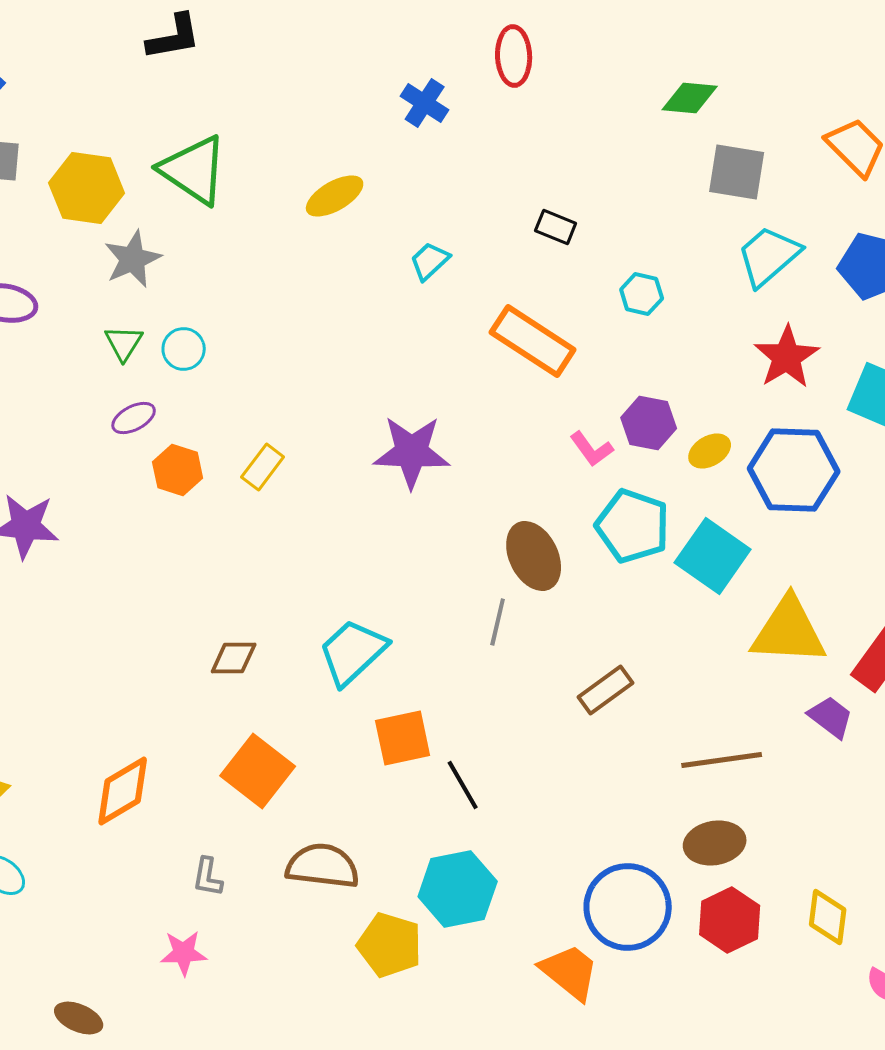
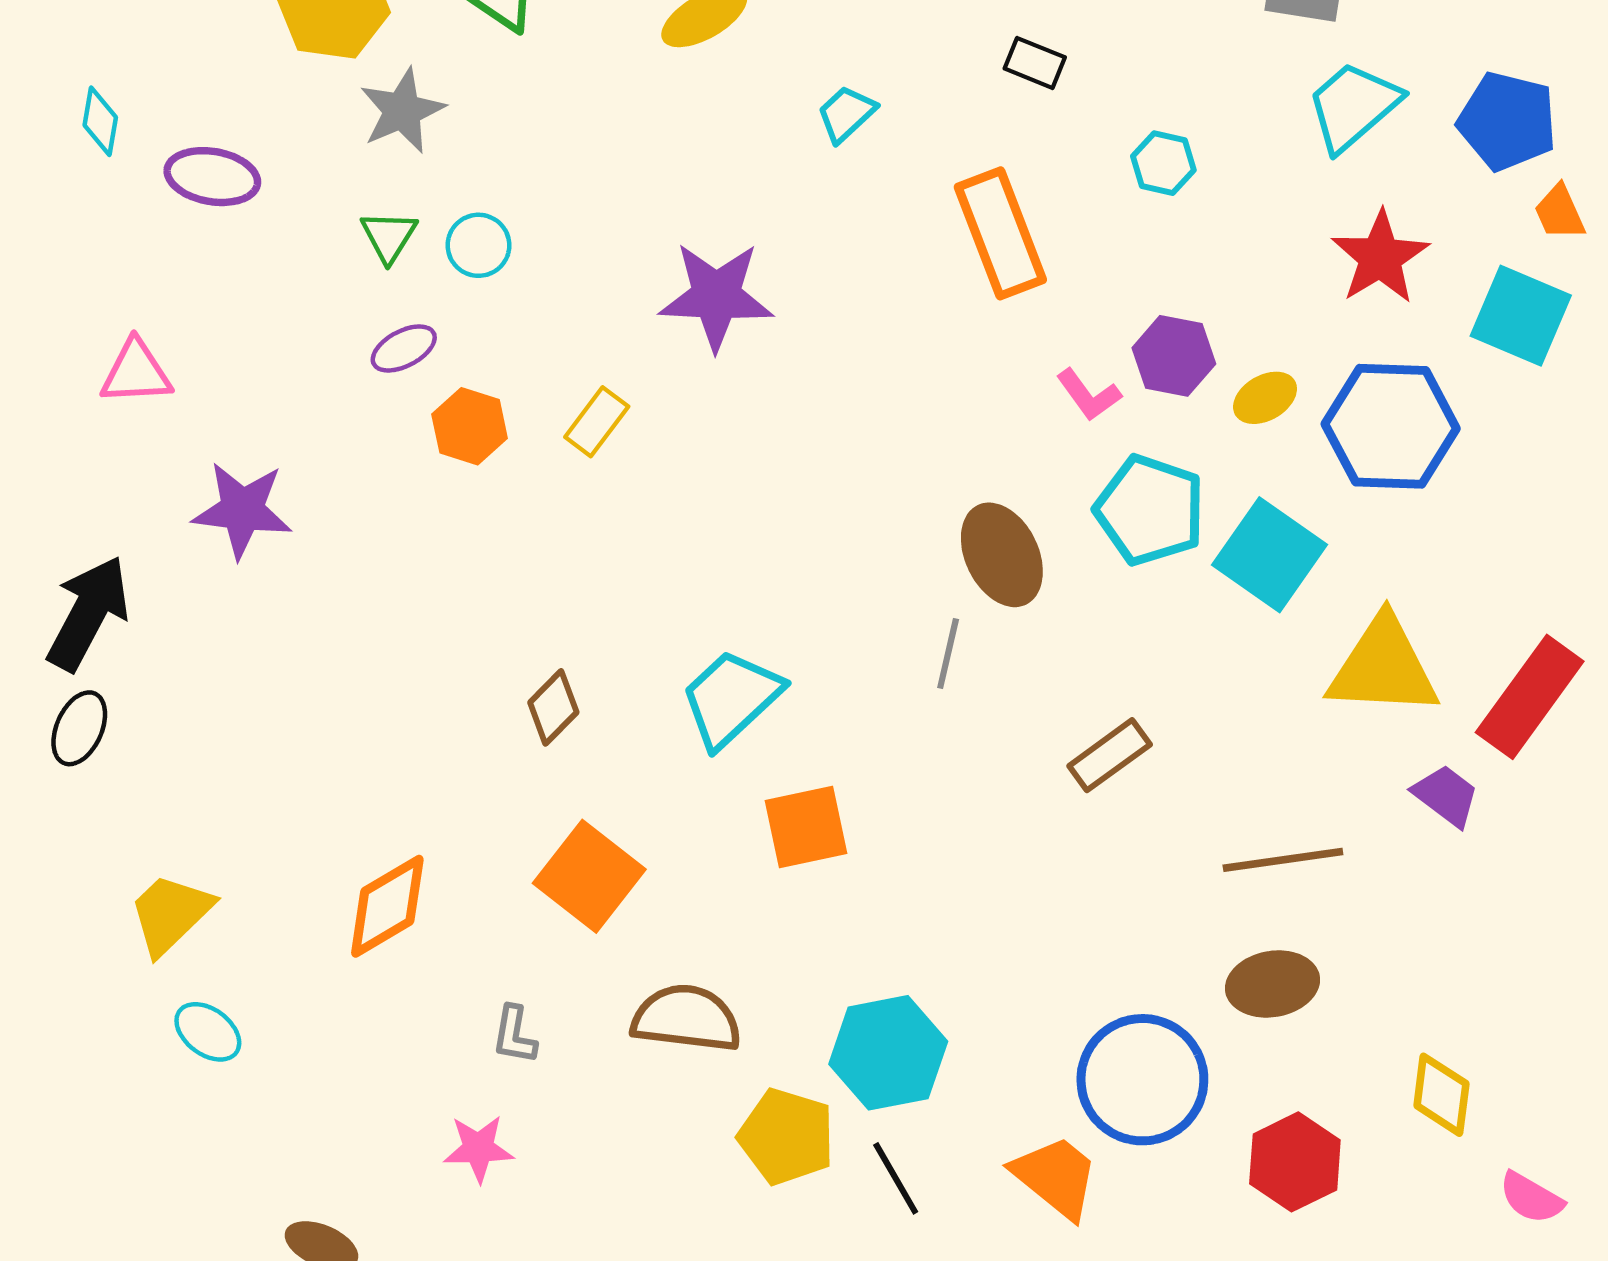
orange rectangle: (533, 341) -> (1000, 233), turned 36
purple star: (412, 452) -> (716, 296), moved
brown diamond: (234, 658) -> (553, 707), turned -45
black line: (463, 785) -> (896, 1178), moved
red hexagon: (730, 920) -> (1295, 1162), moved

